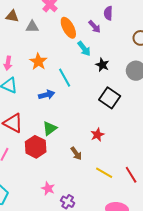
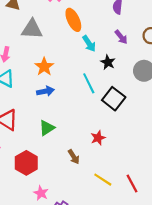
gray triangle: (32, 27) -> (32, 29), moved, size x1.5
purple arrow: (95, 27) -> (121, 37), moved
orange star: (38, 62) -> (44, 67), moved
cyan line: (65, 78) -> (89, 83), moved
red hexagon: (36, 147) -> (26, 163), moved

